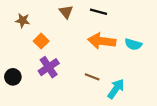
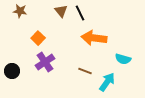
black line: (99, 12) -> (80, 13), moved, turned 49
brown star: (23, 20) -> (20, 11), moved
cyan semicircle: (133, 44) -> (123, 59), moved

